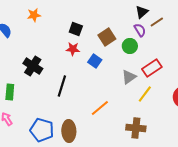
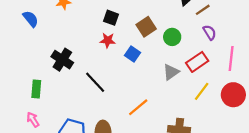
purple semicircle: (140, 30) -> (210, 32), moved
black line: (62, 86) -> (95, 82), turned -60
yellow line: (145, 94) -> (202, 91), moved

